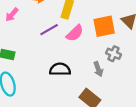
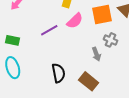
purple line: (49, 30) -> (49, 30), moved
black semicircle: (60, 69) -> (58, 73), moved, turned 78

